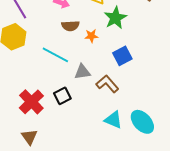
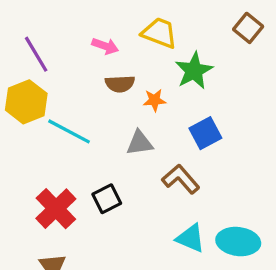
cyan line: (55, 55) -> (69, 131), moved
gray triangle: (82, 72) -> (140, 143), moved
cyan ellipse: (142, 122) -> (238, 242), turned -40

